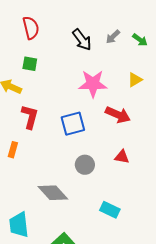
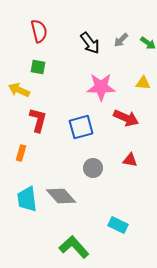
yellow triangle: (135, 80) -> (143, 83), turned 35
cyan rectangle: (110, 210) -> (118, 225), moved
cyan trapezoid: (19, 225) -> (27, 199), moved

